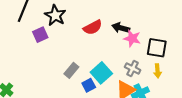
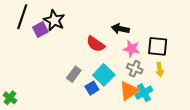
red semicircle: (93, 27) -> (96, 44), moved, turned 66
purple square: (40, 35) -> (40, 29), moved
pink star: (132, 38) -> (132, 49), moved

